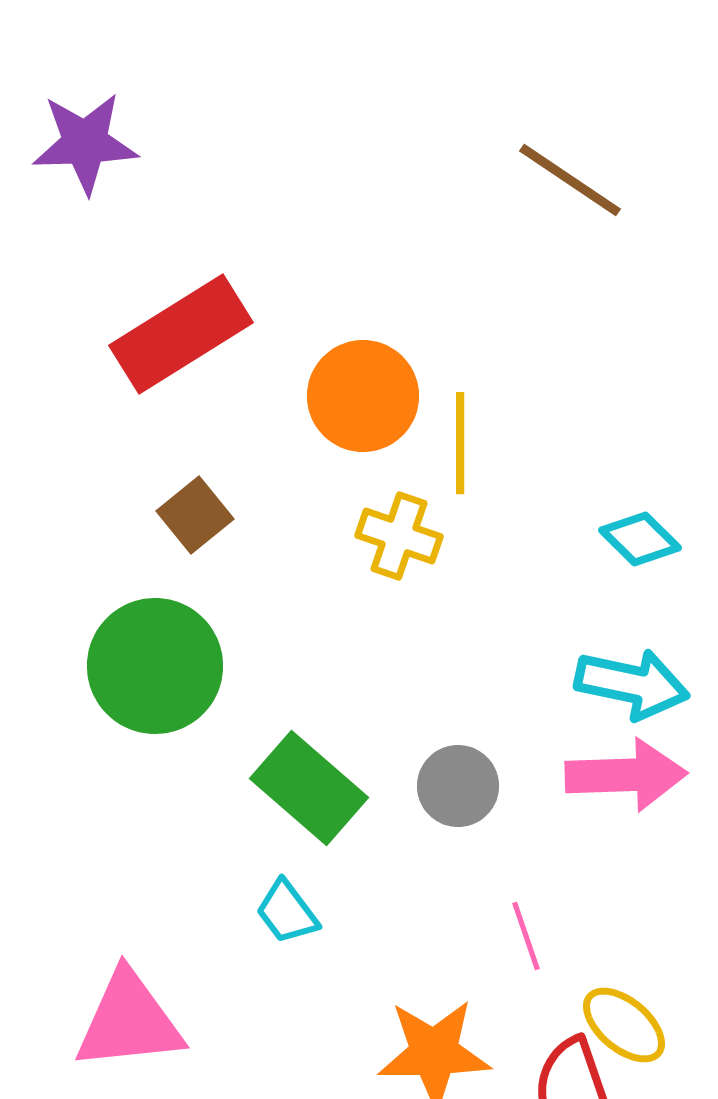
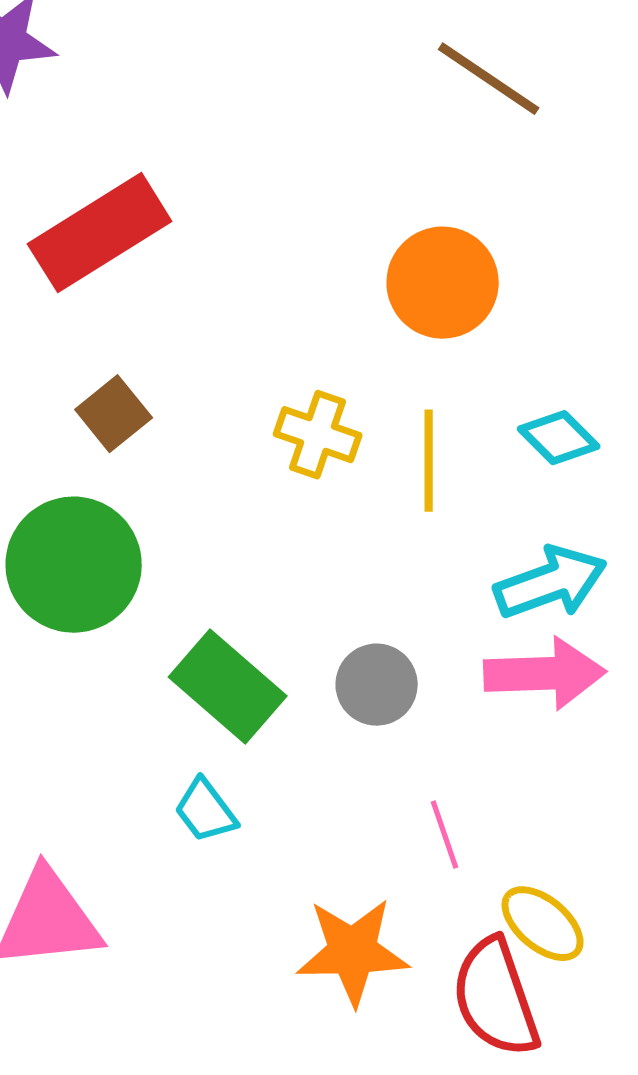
orange circle: (363, 396) -> (443, 283), moved
yellow line: (460, 443) -> (429, 461), moved
cyan arrow: (632, 684) -> (551, 583), turned -32

